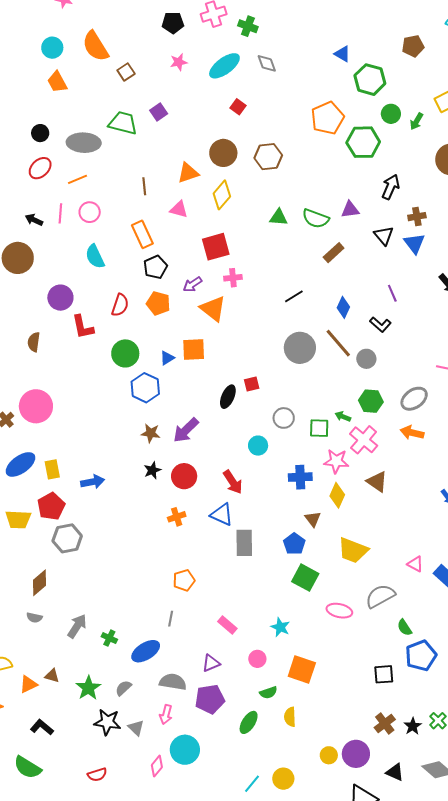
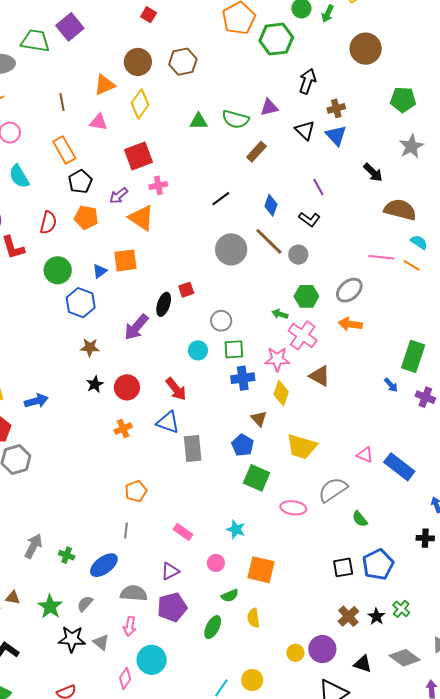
purple square: (159, 112) -> (70, 27), size x1.5
green square: (319, 428) -> (234, 349), moved
purple arrow: (186, 430) -> (136, 327), moved
blue pentagon: (421, 656) -> (378, 564), moved

